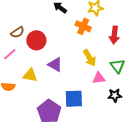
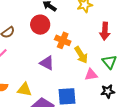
orange cross: (83, 26) -> (63, 40), moved
red circle: (36, 40) -> (40, 25), moved
yellow triangle: (30, 75) -> (24, 90), moved

